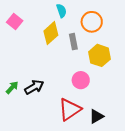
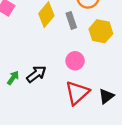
pink circle: (81, 80) -> (75, 61), moved

